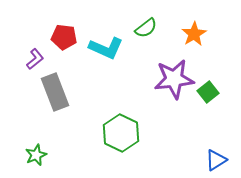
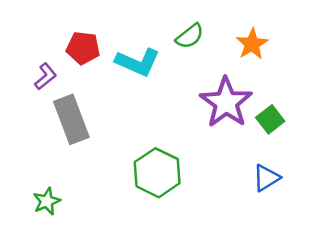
purple star: (174, 79) -> (226, 103), turned -30
blue triangle: (216, 160) -> (266, 178), moved

